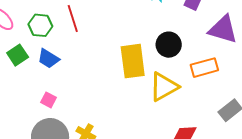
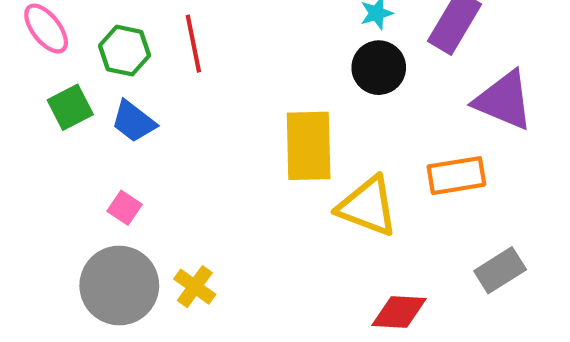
black circle: (169, 45) -> (379, 68), moved
yellow triangle: (164, 87) -> (368, 206), turned 44

